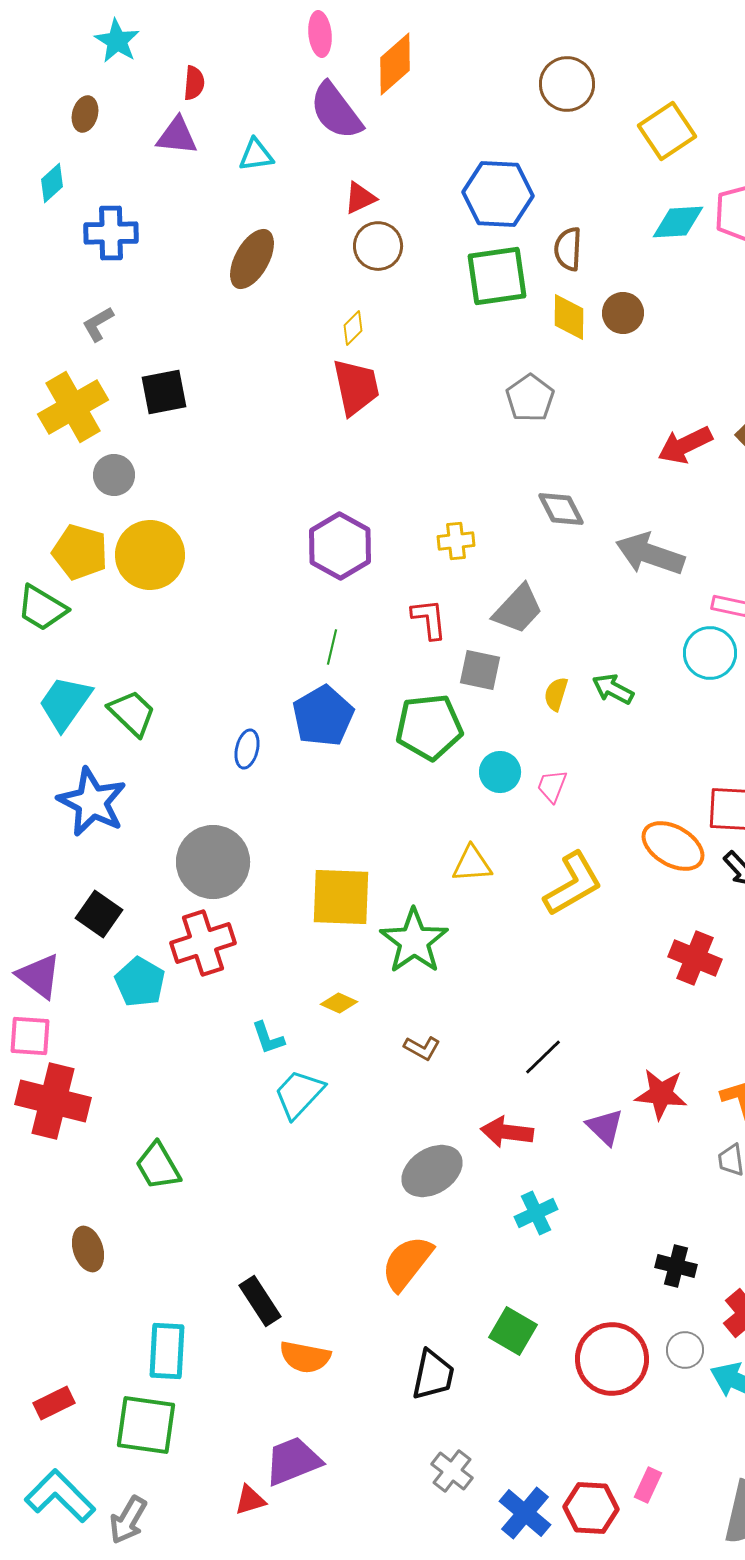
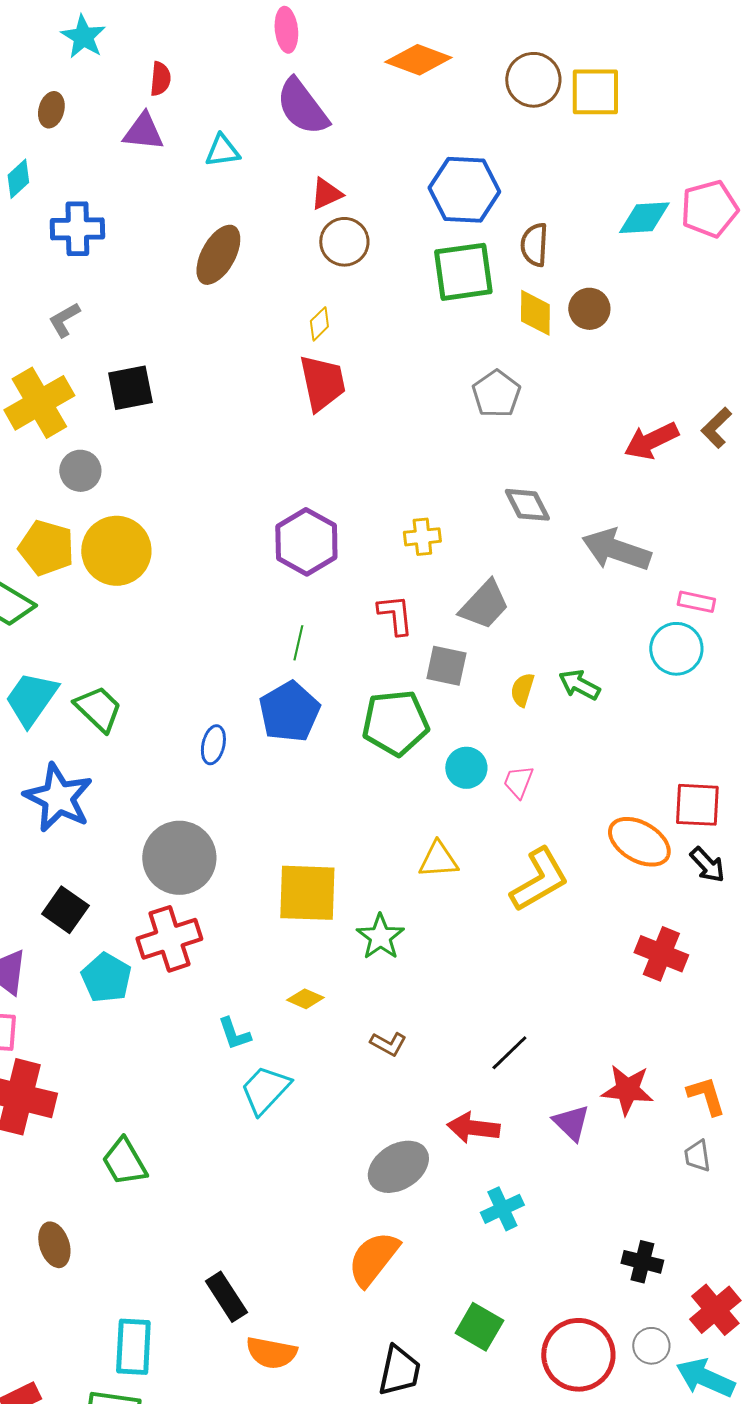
orange diamond: (395, 64) -> (418, 60), moved, turned 62
yellow square: (667, 131) -> (595, 92), moved, turned 34
green star: (414, 941) -> (380, 937), size x0.7

